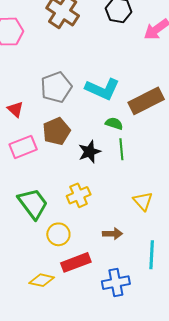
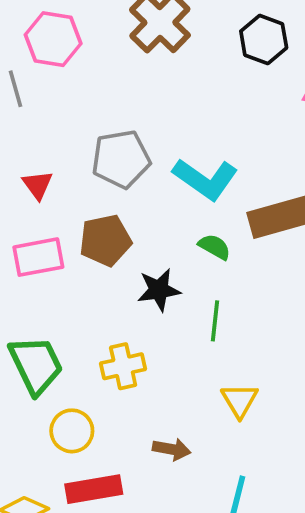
green line: (121, 149) -> (215, 321), moved

